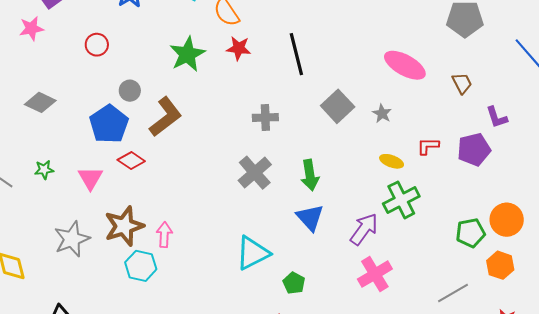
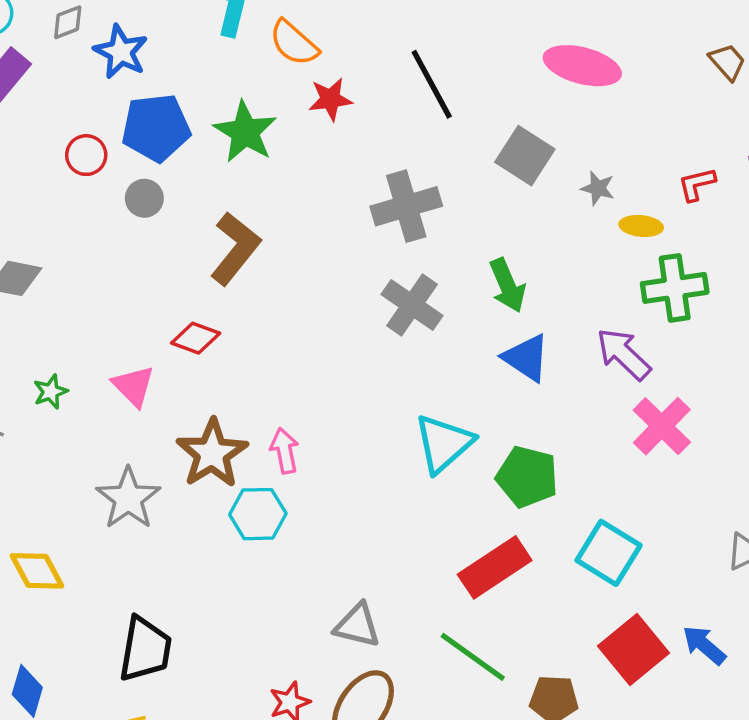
pink ellipse: (405, 65) -> (582, 66), moved
gray circle: (130, 91) -> (144, 198), moved
gray star: (382, 114) -> (598, 188), moved
gray cross: (265, 118) -> (406, 206), size x1.5
blue pentagon: (109, 124) -> (156, 128), moved, turned -30
green cross: (401, 200) -> (675, 288), turned 33
purple arrow: (364, 229) -> (624, 354), turned -68
green pentagon: (294, 283) -> (527, 477), size x1.6

